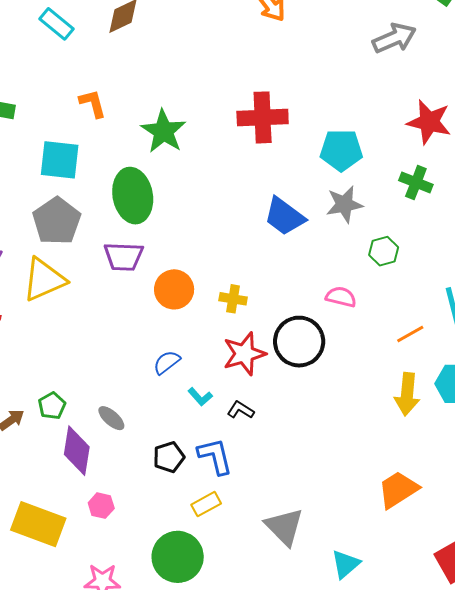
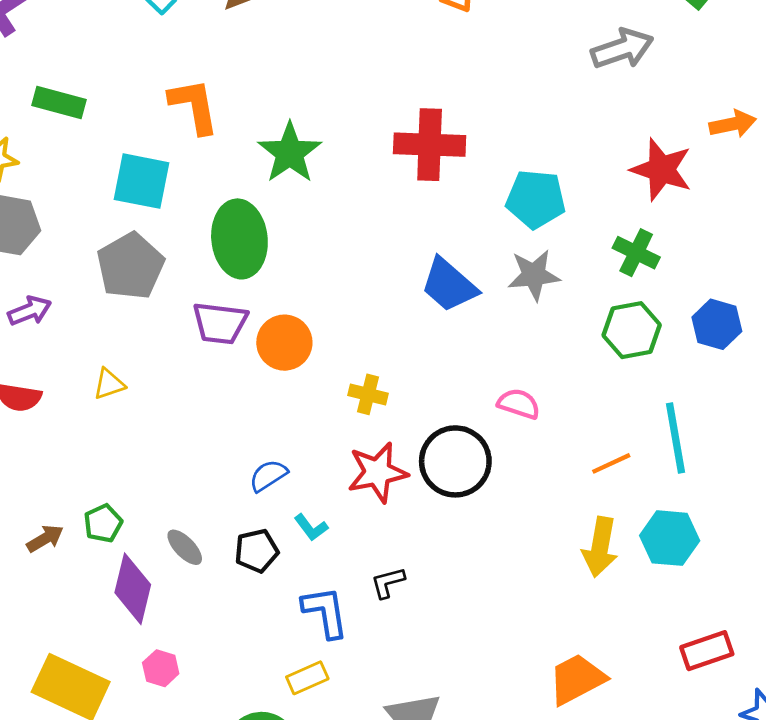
orange L-shape: (93, 103) -> (194, 106), size x1.4
green hexagon: (384, 251) -> (632, 330), moved, size x1.4
yellow triangle: (44, 280) -> (109, 384), moved, size x0.5
orange circle: (174, 289) -> (284, 343), moved
black L-shape: (241, 410) -> (388, 583), moved, turned -52
black pentagon: (169, 457) -> (257, 551), moved

